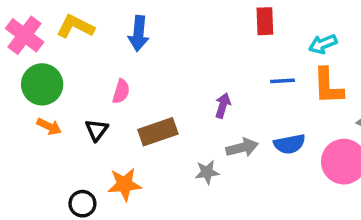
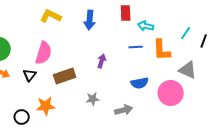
yellow L-shape: (75, 26) -> (51, 16), moved
blue arrow: (139, 34) -> (90, 20), moved
cyan arrow: (323, 44) -> (146, 26), moved, turned 35
pink semicircle: (121, 91) -> (44, 53), size x1.6
gray arrow: (242, 148) -> (124, 110), moved

